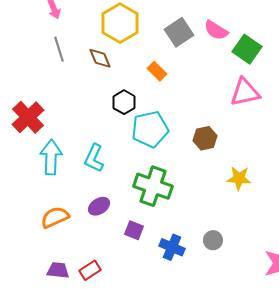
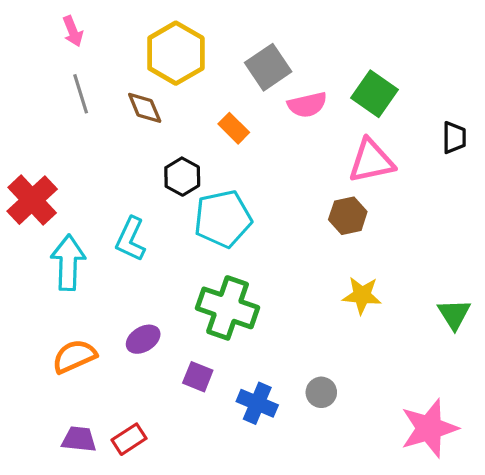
pink semicircle: (216, 30) -> (307, 105), moved, turned -45
brown hexagon: (205, 138) -> (348, 216), moved
cyan L-shape: (94, 158) -> (131, 239), moved

